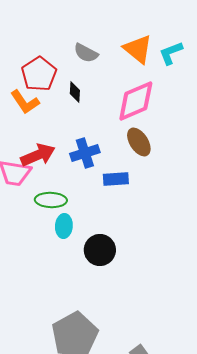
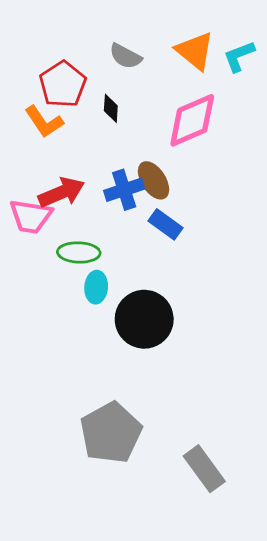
brown ellipse: (139, 142) -> (154, 180), moved
blue rectangle: (116, 179) -> (166, 224), turned 40
black circle: (100, 250) -> (144, 319), size x1.4

